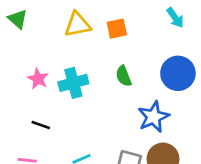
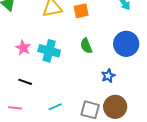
cyan cross: (73, 83) -> (49, 51), turned 30
blue star: (153, 117) -> (108, 76), size x0.6

